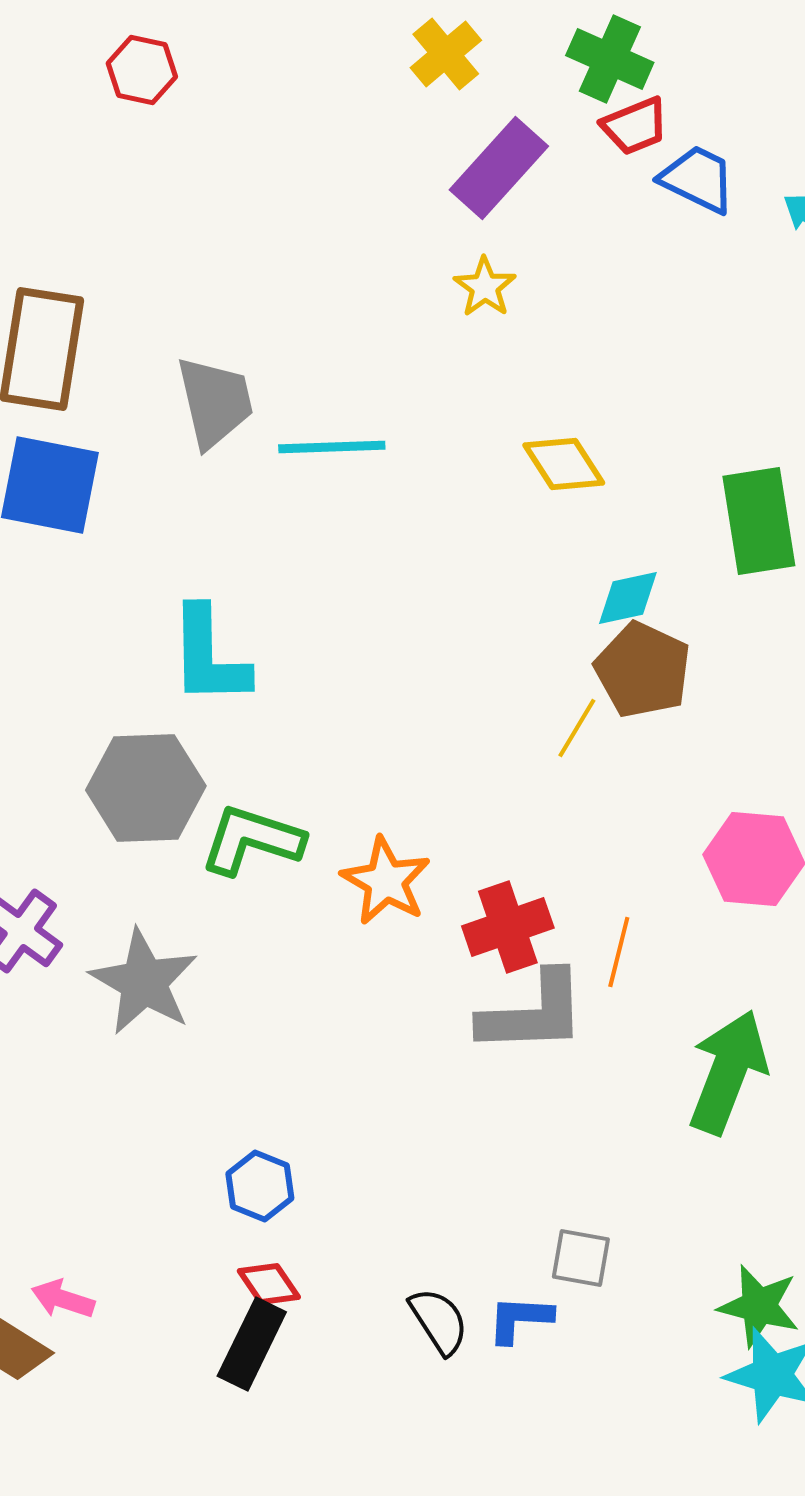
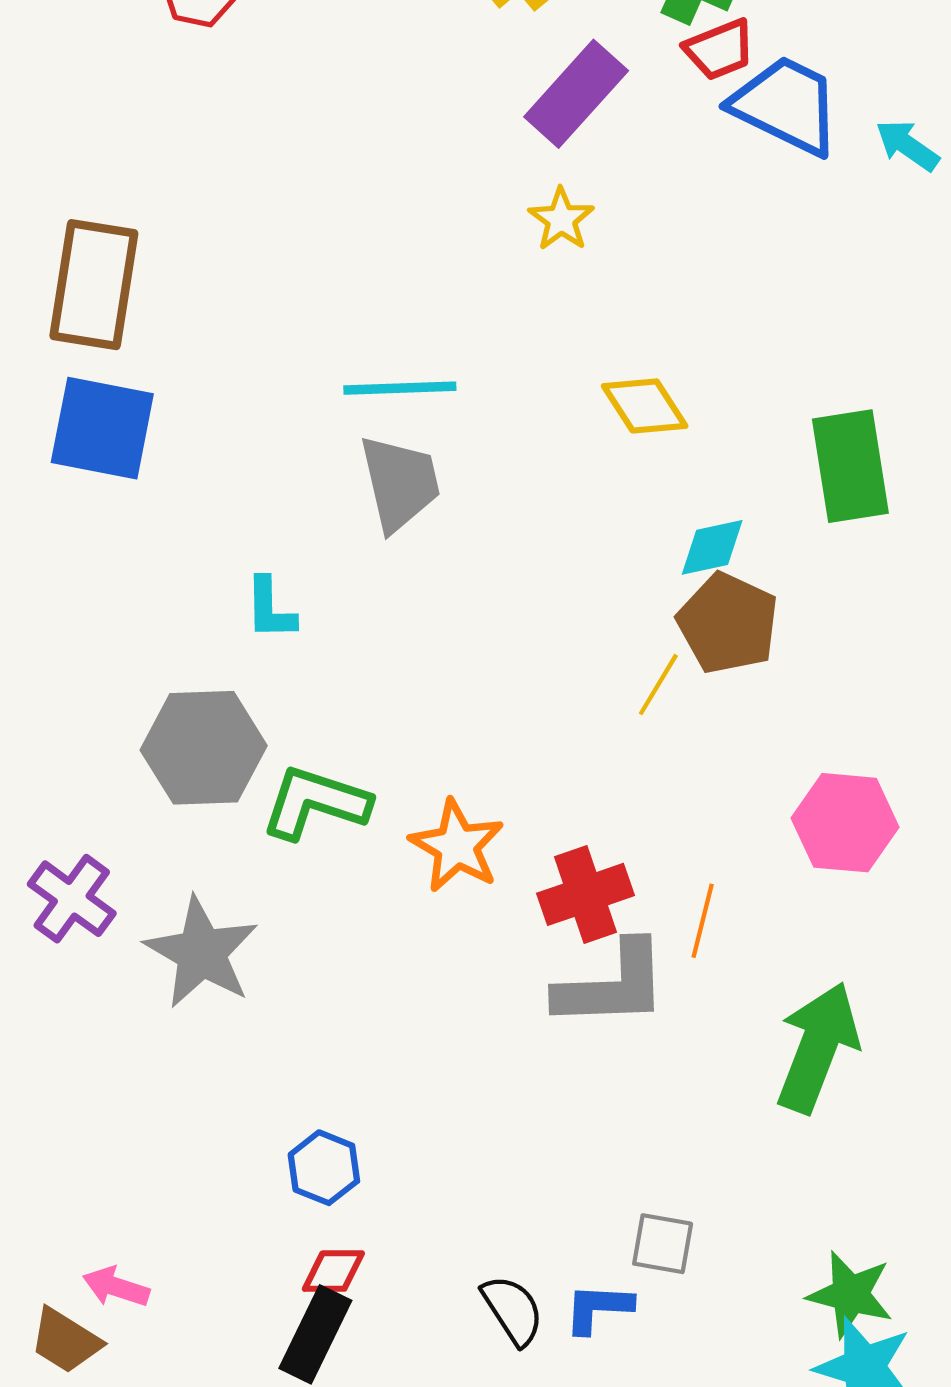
blue trapezoid: (698, 179) -> (786, 105), size x1.4
gray trapezoid: (215, 402) -> (400, 483), moved
cyan L-shape: (209, 656) -> (270, 609), size x0.6
red diamond: (269, 1284) -> (333, 1271), turned -56

